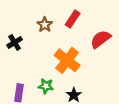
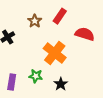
red semicircle: (101, 39) -> (85, 34), turned 54

